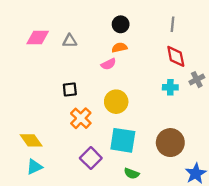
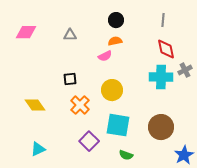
pink diamond: (38, 38) -> (26, 32), moved
cyan cross: (170, 87) -> (161, 77), size x1.6
yellow diamond: (31, 140) -> (35, 105), moved

